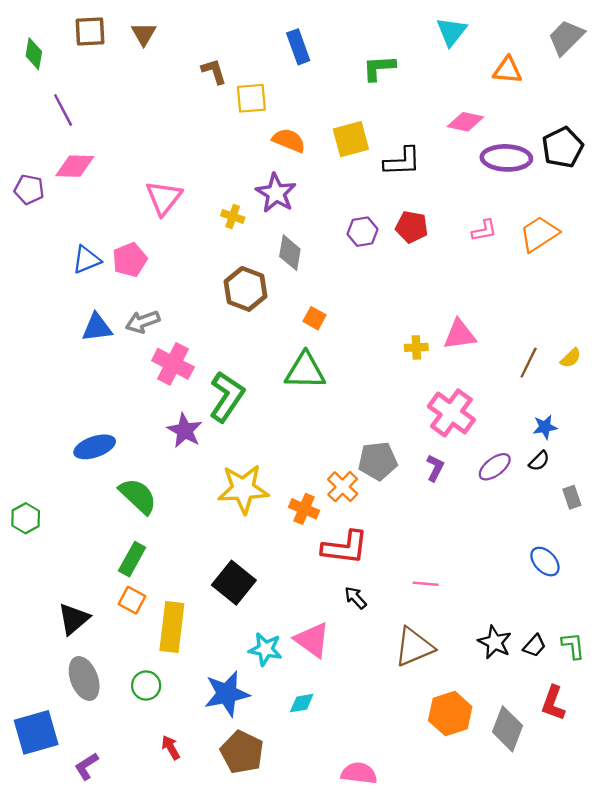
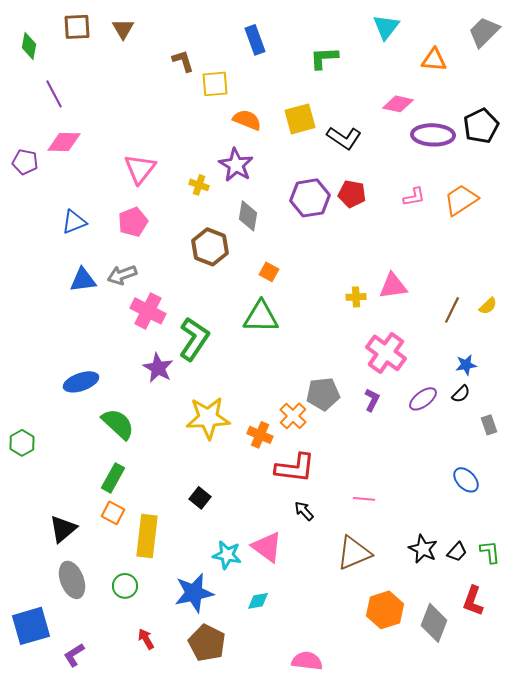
black L-shape: (402, 161) -> (344, 138), turned 36
purple hexagon: (362, 232) -> (310, 198), size x1.5
pink pentagon: (130, 260) -> (133, 222), moved
black square: (234, 583) -> (200, 498), size x0.6

